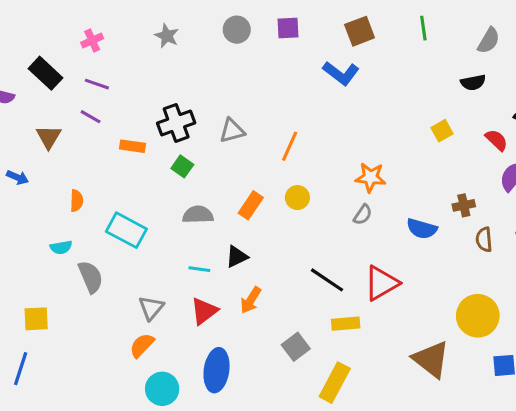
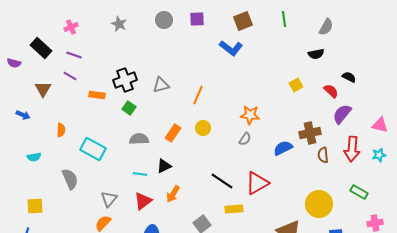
brown cross: (464, 205) -> (310, 133), size x1.5
blue semicircle: (422, 229) -> (283, 148), turned 138
cyan semicircle: (61, 247) -> (34, 157), moved

